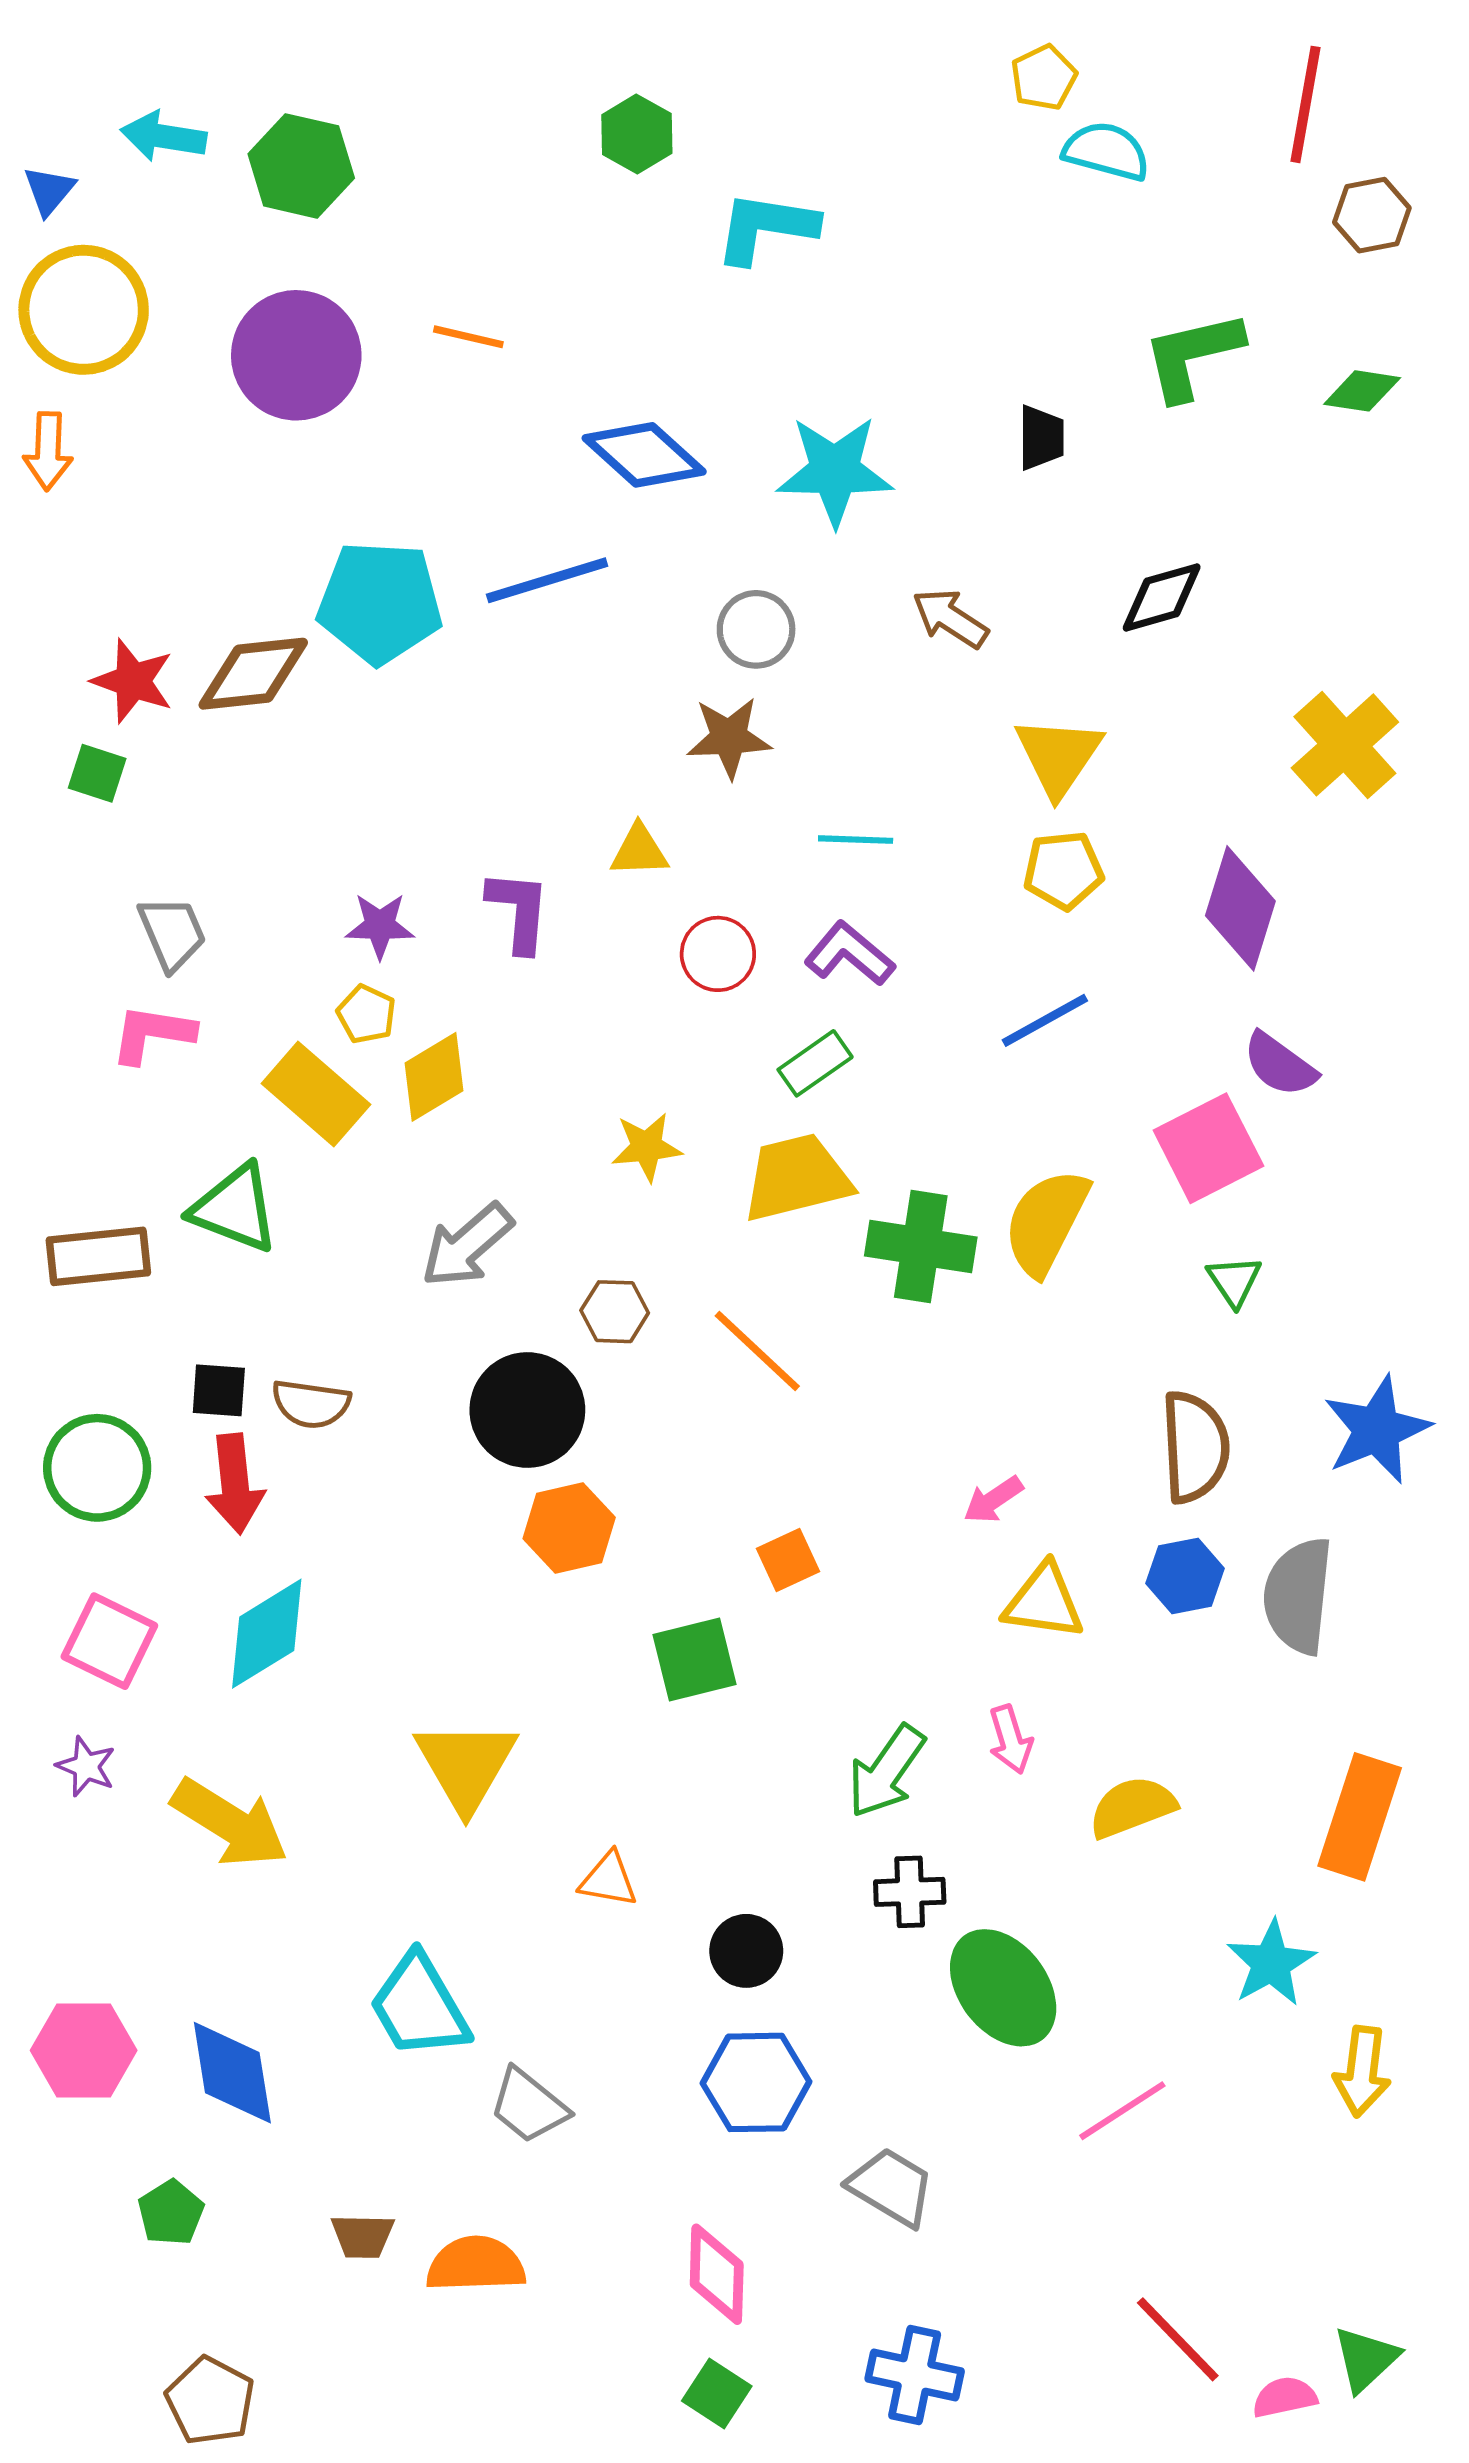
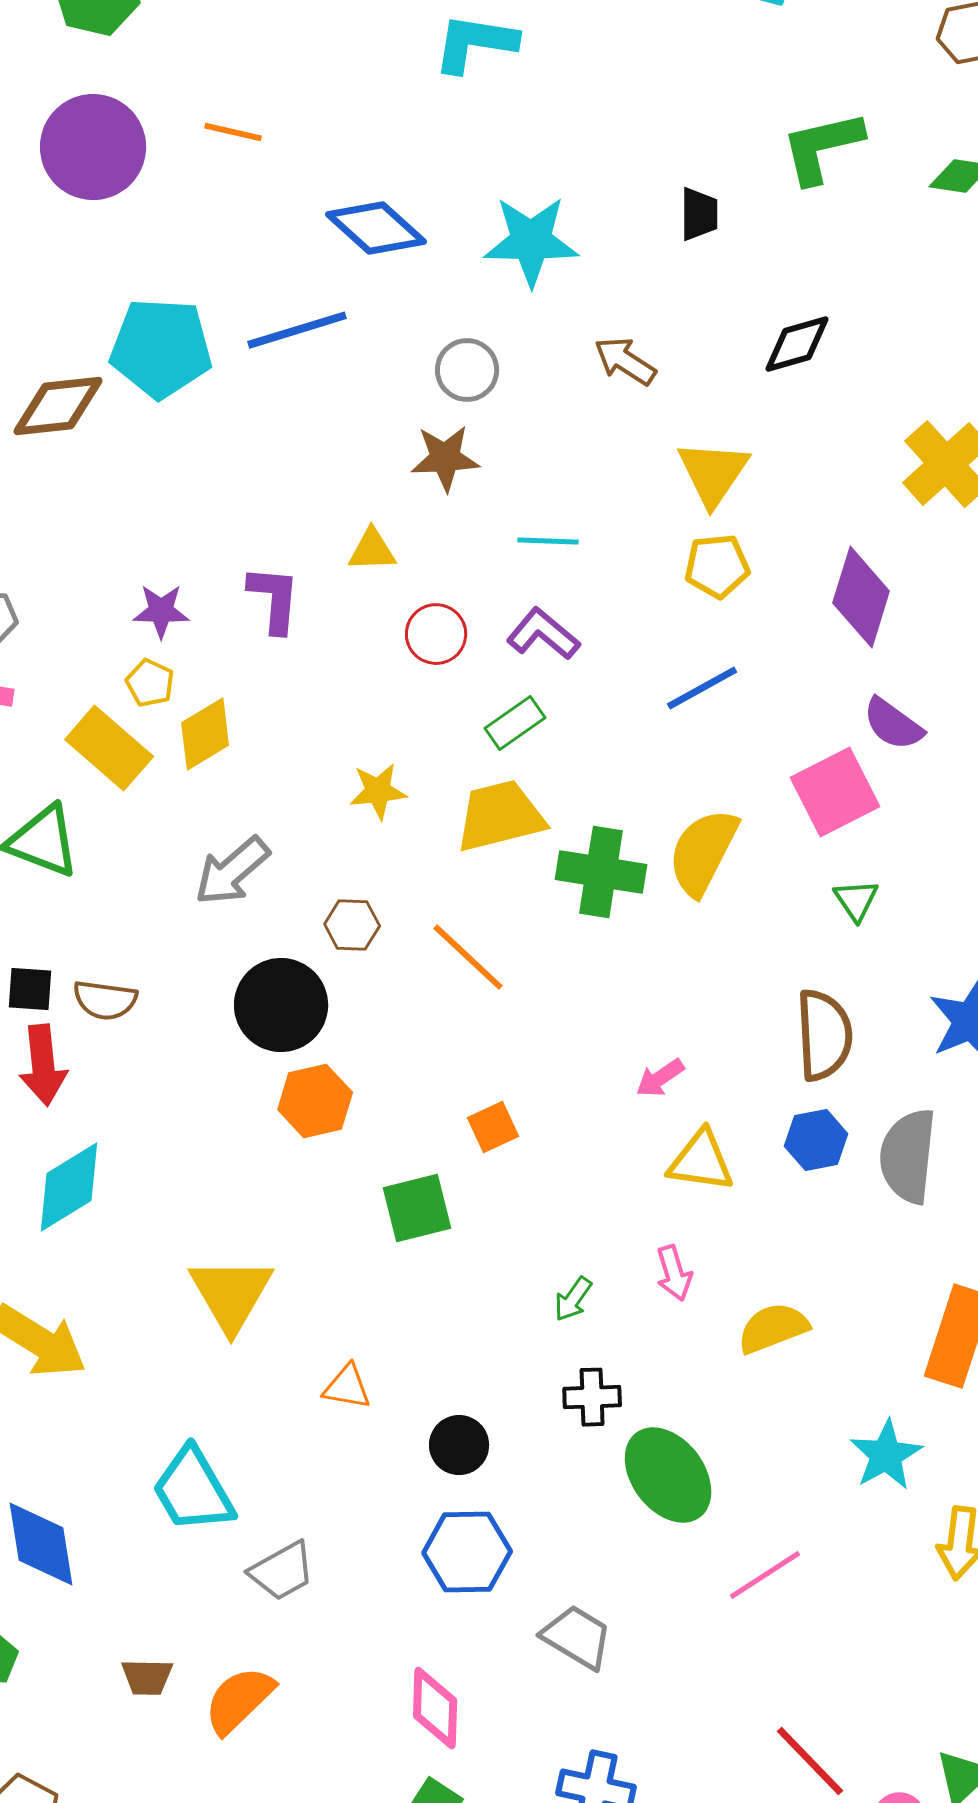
green arrow: (886, 1771) -> (573, 1299), size x0.6
gray trapezoid: (529, 2106) -> (282, 1571), turned -68
orange semicircle: (476, 2264) -> (239, 1700), turned -42

